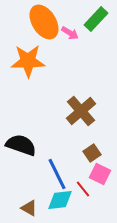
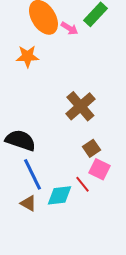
orange star: (28, 61) -> (27, 56), size x0.7
blue line: (57, 174) -> (32, 174), moved

